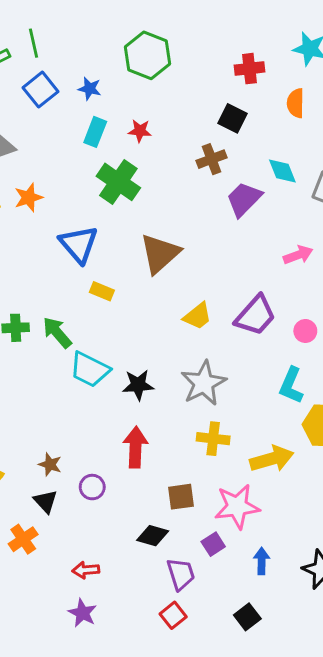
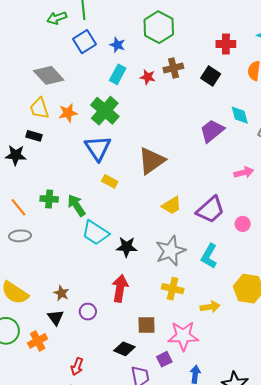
brown cross: (211, 159) -> (173, 68), moved
green cross: (118, 182) -> (105, 111), moved
cyan L-shape: (291, 385) -> (209, 256), moved
yellow arrow: (272, 459) -> (210, 307), size x0.7
red arrow: (86, 570) -> (77, 367), turned -72

